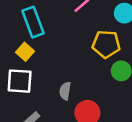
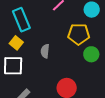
gray semicircle: (65, 91) -> (45, 51), moved

